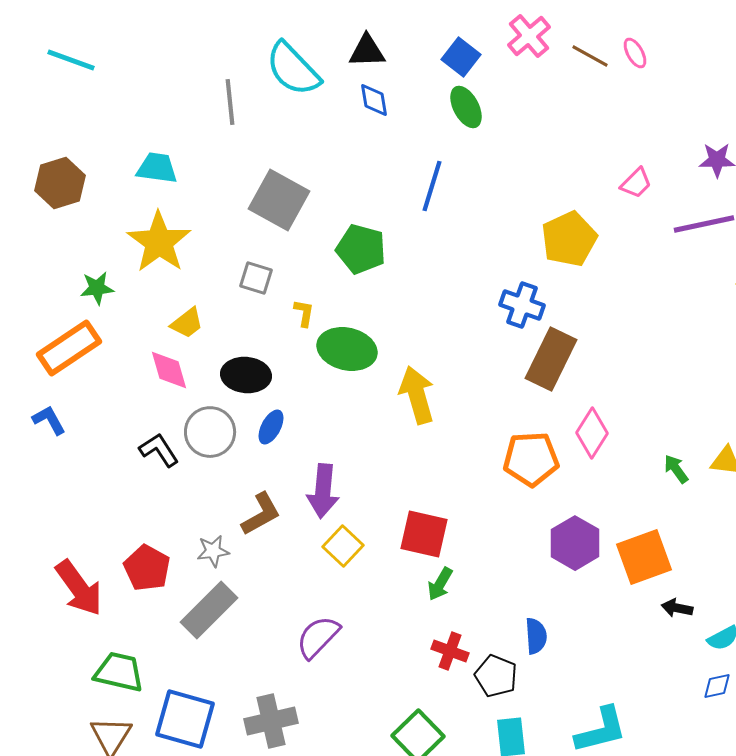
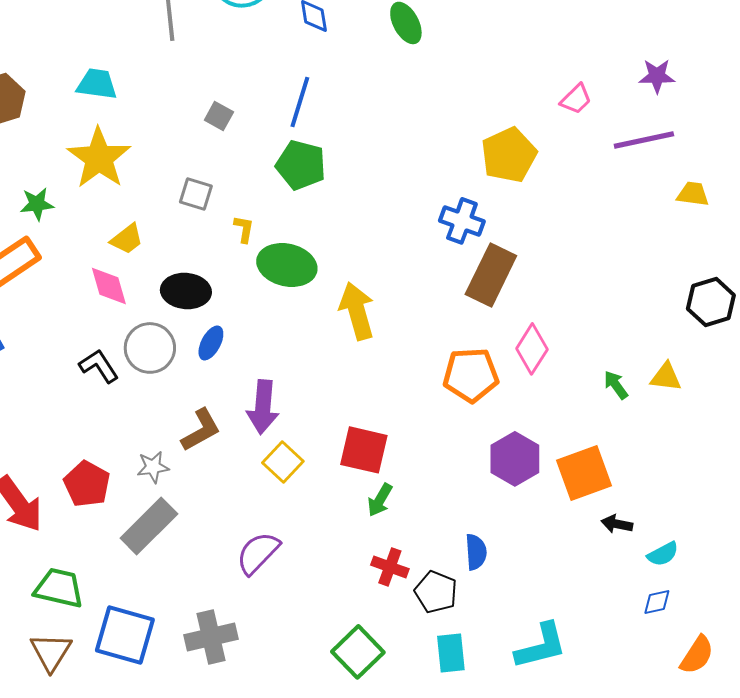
blue line: (432, 186) -> (300, 102), moved
gray square: (279, 200) -> (219, 116), size x0.5

